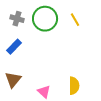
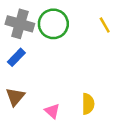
gray cross: (17, 19) -> (20, 24), size x1.6
yellow line: (75, 20) -> (105, 25), moved

